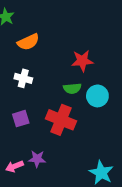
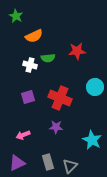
green semicircle: (72, 88) -> (48, 58), moved
cyan circle: (97, 96) -> (95, 87), moved
purple star: (37, 159) -> (56, 127), moved

